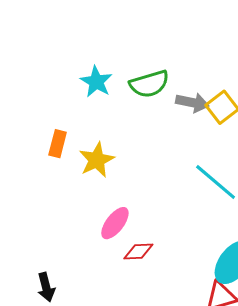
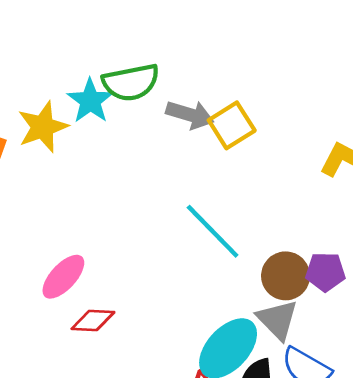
cyan star: (96, 82) -> (90, 101), moved
yellow star: (97, 160) -> (43, 127), moved

